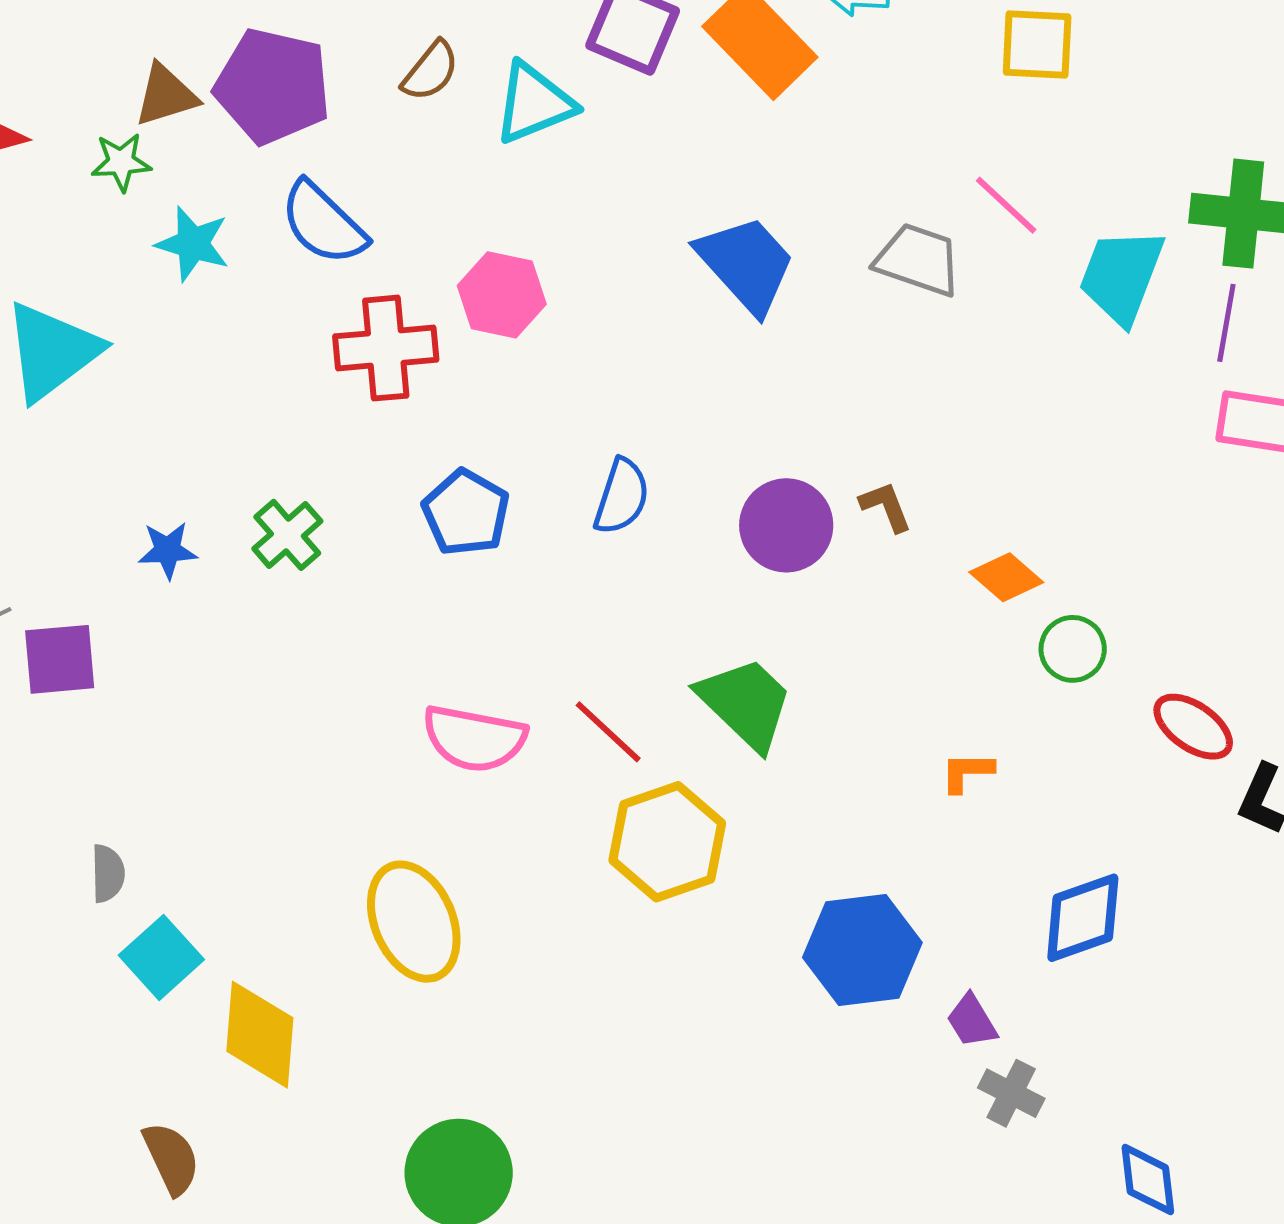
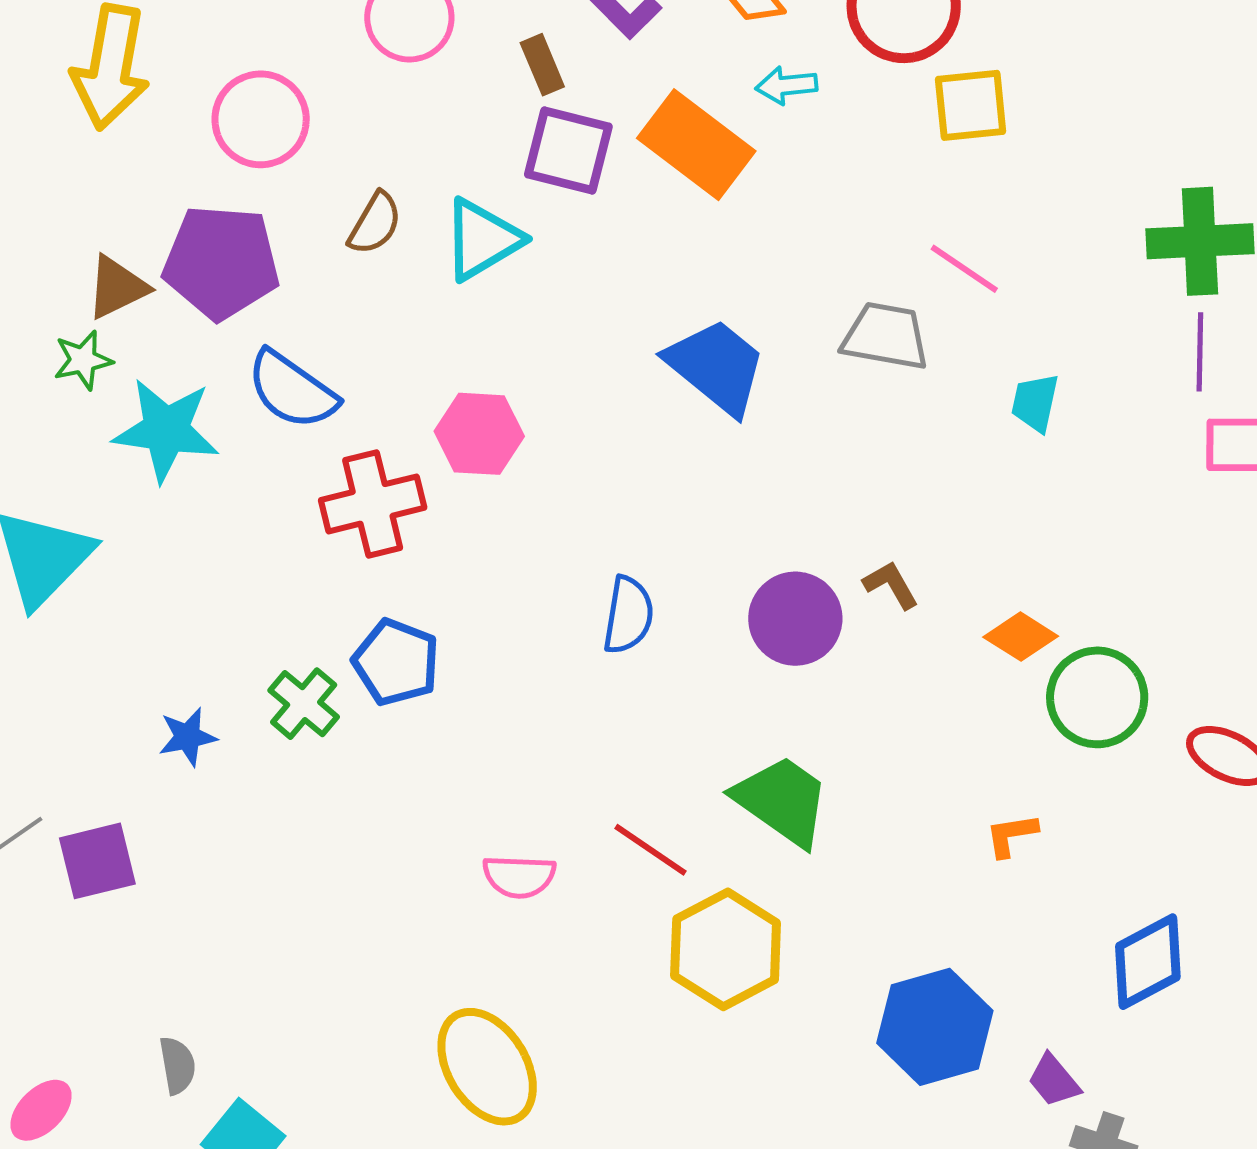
cyan star: (193, 244) -> (166, 430), size x1.4
cyan trapezoid: (1122, 276) -> (1035, 403), moved, size x0.6
blue pentagon: (466, 513) -> (396, 662), moved
green circle: (1073, 649) -> (1097, 697), size x1.5
pink semicircle: (474, 738) -> (519, 876), size x0.7

